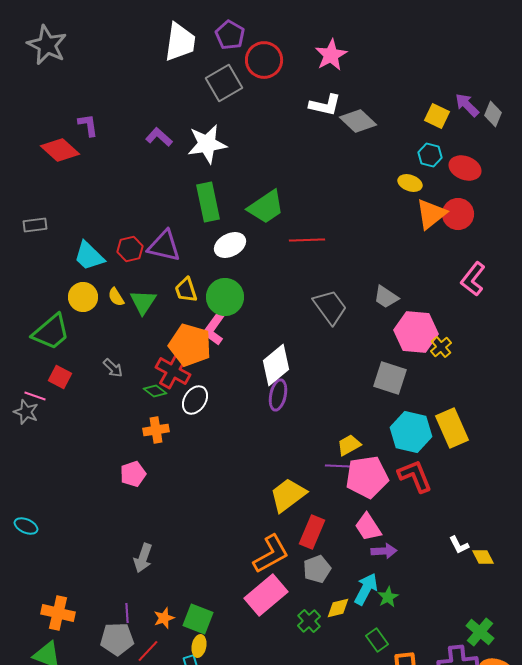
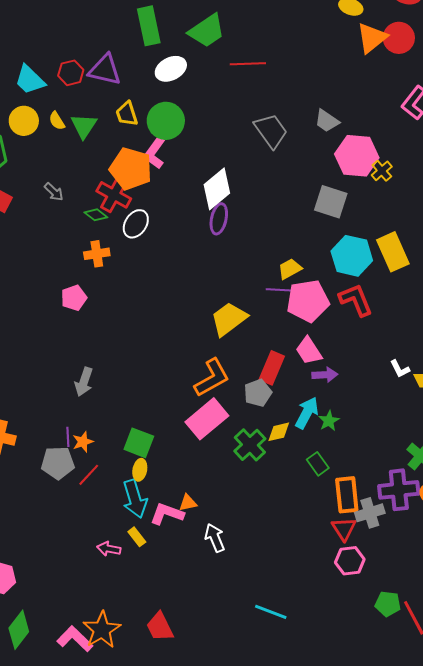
red rectangle: (312, 532) -> (272, 368), moved
orange star: (164, 618) -> (83, 442), moved
green cross: (309, 621) -> (250, 445), size x1.4

